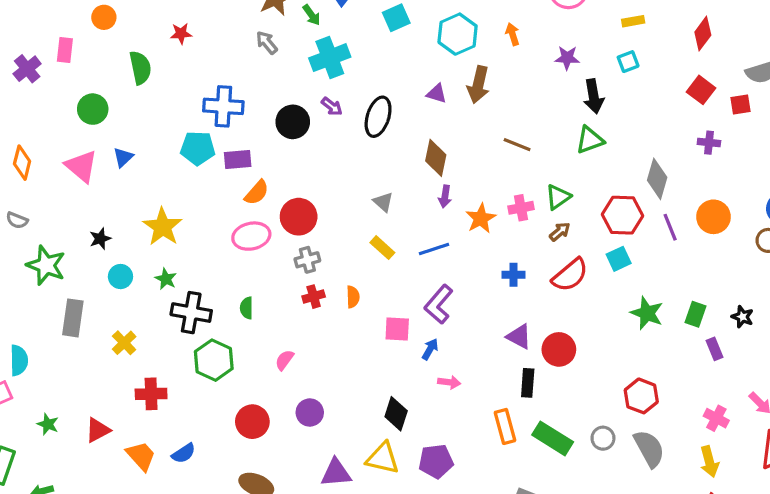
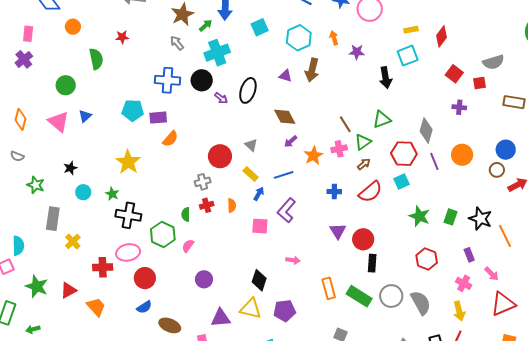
green arrow: (312, 15) -> (206, 25), turned -96
red diamond: (703, 34) -> (442, 36), moved
pink rectangle: (65, 50) -> (28, 34), moved
purple star: (567, 58) -> (357, 52), moved
cyan square: (628, 62) -> (408, 56), size x1.5
blue cross: (223, 106) -> (168, 80), moved
purple arrow: (332, 106) -> (221, 98), moved
black circle: (293, 122) -> (202, 80), moved
green triangle: (590, 140) -> (382, 119), moved
brown line: (517, 145) -> (345, 124), moved, turned 36
brown diamond: (436, 158) -> (285, 117), turned -40
purple arrow: (445, 196) -> (291, 141), turned 40
red circle: (299, 217) -> (220, 156), moved
yellow star: (163, 227) -> (128, 162), moved
pink ellipse: (251, 236) -> (128, 252), moved
green star: (46, 265) -> (36, 185), size x0.7
green semicircle: (247, 308) -> (186, 214), moved
black star: (742, 317) -> (480, 219), size x1.6
purple triangle: (519, 337) -> (338, 231), turned 30
yellow cross: (124, 343) -> (73, 241), moved
blue arrow: (430, 349) -> (259, 194), moved
purple rectangle: (714, 349) -> (469, 255), moved
green hexagon: (214, 360) -> (163, 234), moved
black rectangle: (528, 383) -> (372, 263), moved
red hexagon: (641, 396) -> (427, 259), moved
red circle: (252, 422) -> (145, 278), moved
green star: (48, 424) -> (37, 286), size x1.6
gray circle: (603, 438) -> (391, 296), size x1.5
blue semicircle: (184, 453) -> (144, 307), moved

